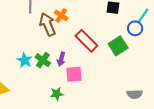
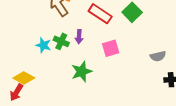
pink square: (74, 74) -> (111, 48), moved
green star: (57, 94) -> (82, 72), size x1.5

